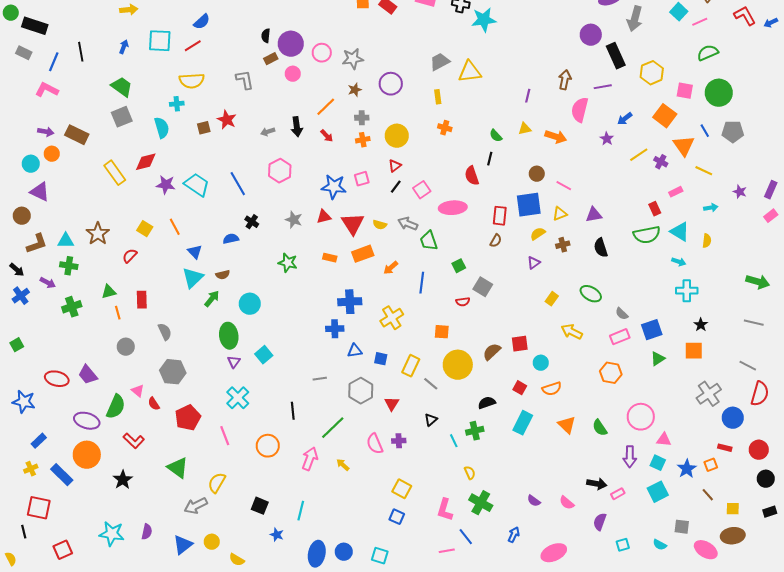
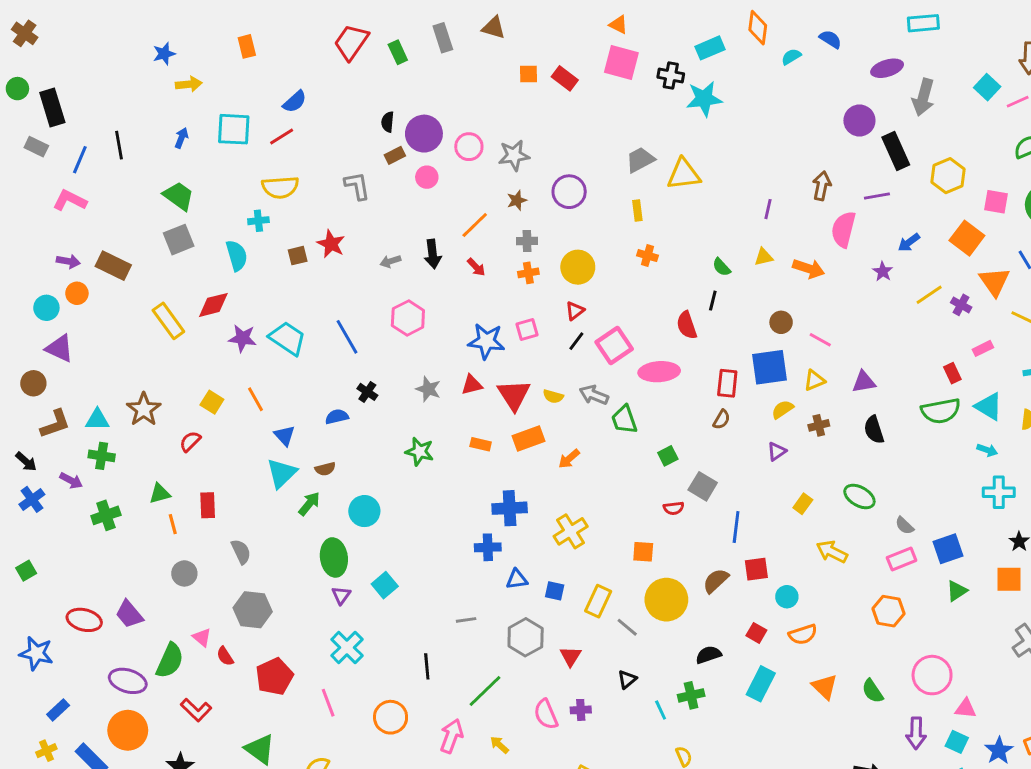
black rectangle: (35, 26) -> (52, 107), turned 55
pink square: (422, 190) -> (614, 346), size x1.4
blue line: (422, 283) -> (736, 527), moved

